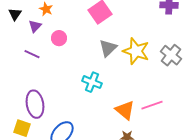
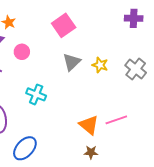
yellow star: (136, 51) -> (100, 65), size x0.6
cyan cross: (92, 82) -> (36, 94), moved

